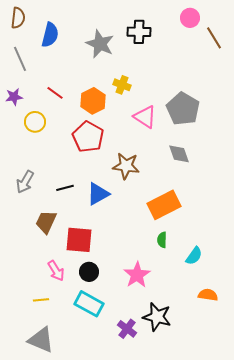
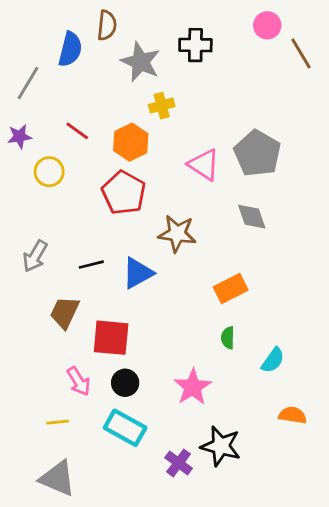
brown semicircle: (18, 18) -> (107, 25), moved
gray line: (20, 59) -> (28, 83), turned 55
yellow cross: (122, 85) -> (162, 106), moved, turned -36
orange rectangle: (164, 205) -> (231, 288), size x0.7

